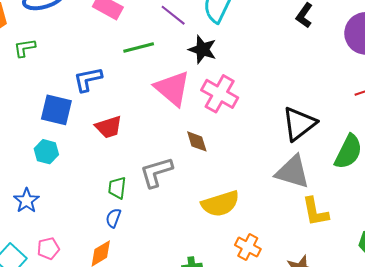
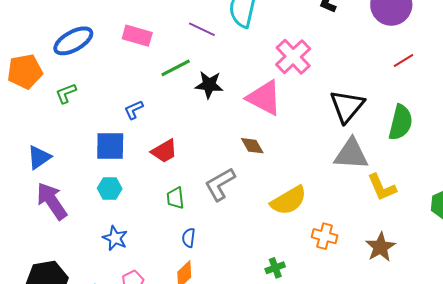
black star: (202, 49) -> (209, 85), moved
blue L-shape: (88, 79) -> (134, 110), size x0.7
pink triangle: (172, 88) -> (264, 98), moved
pink cross: (220, 94) -> (293, 57), moved, turned 30
green trapezoid: (117, 188) -> (175, 198), moved
blue star: (26, 201) -> (115, 238), moved

